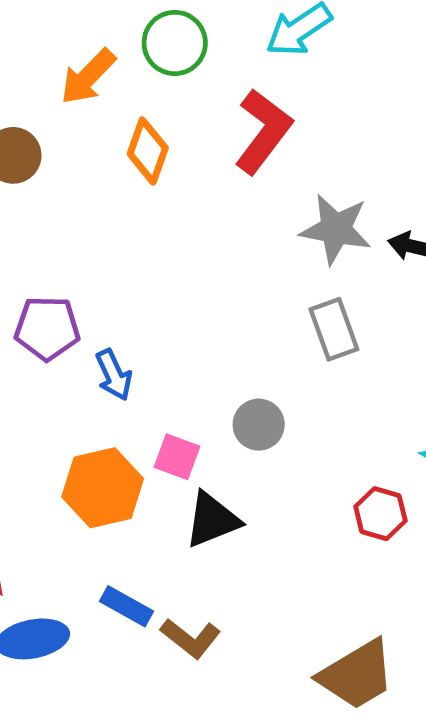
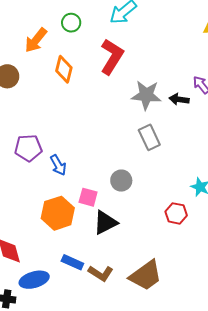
green circle: (175, 43) -> (71, 23), size x0.7
brown trapezoid: (357, 675) -> (146, 275), moved

